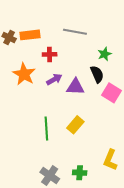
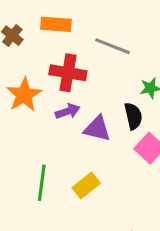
orange rectangle: (30, 35) -> (56, 24), moved
red cross: (50, 54) -> (68, 73), size x1.6

